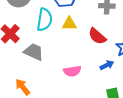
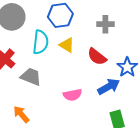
yellow triangle: (69, 24) -> (67, 45), turned 35
blue arrow: (107, 65) -> (109, 87), size x1.5

